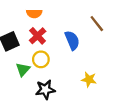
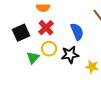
black star: (45, 90) -> (70, 55), moved

